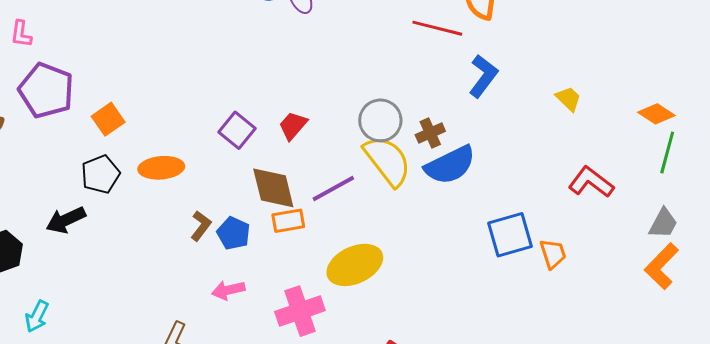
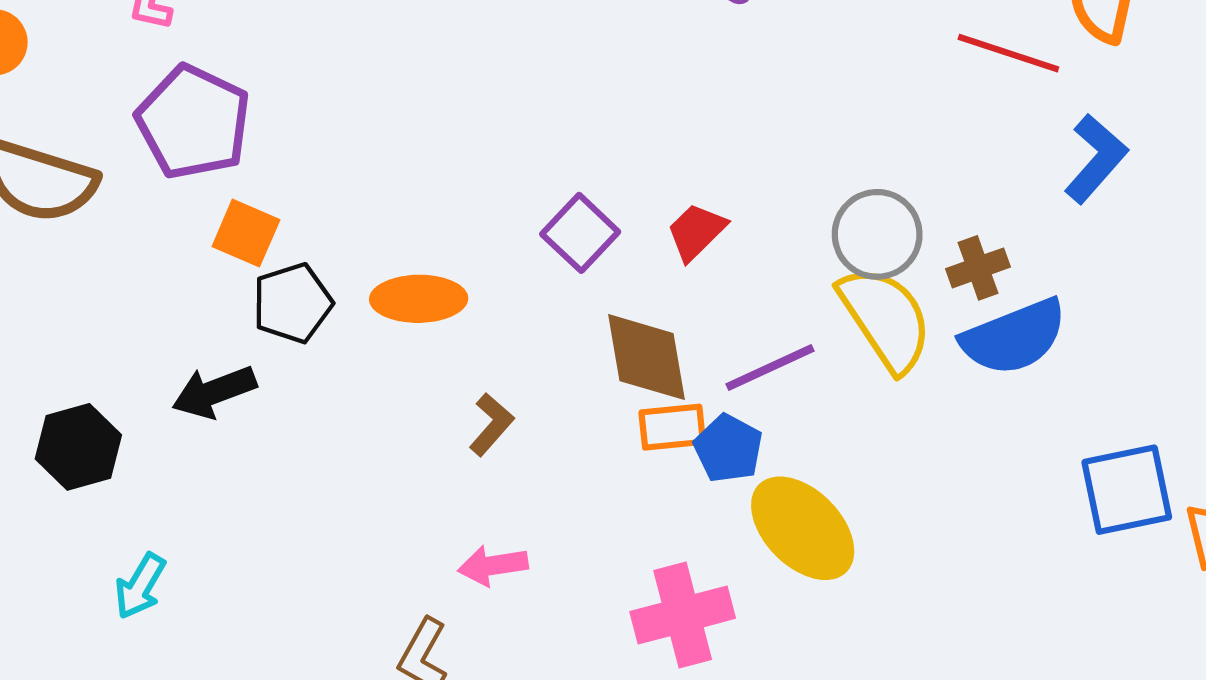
orange square: (108, 119) -> (246, 233), moved, turned -36
blue pentagon: (234, 233) -> (728, 449), moved
yellow ellipse: (355, 265) -> (803, 528), turned 66
pink arrow: (228, 290) -> (493, 565), moved

